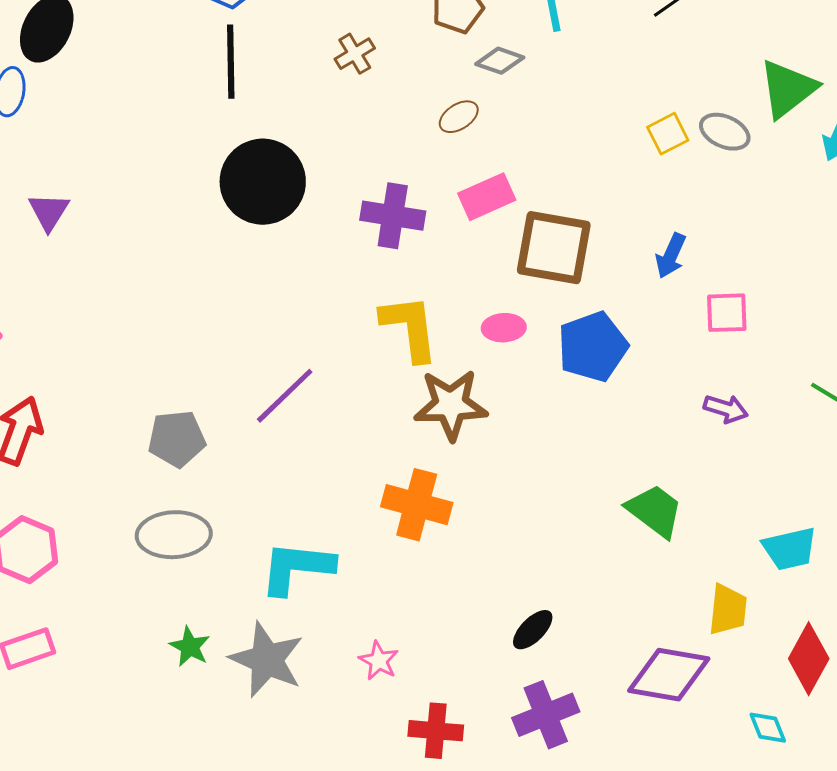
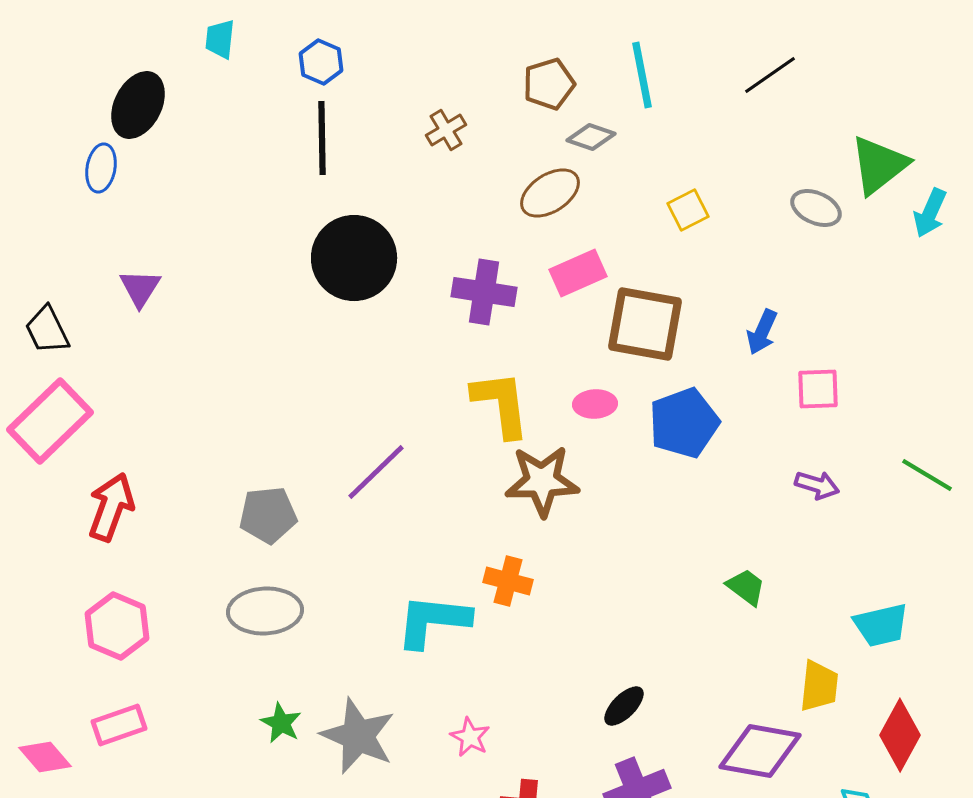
brown ellipse: (459, 117) -> (550, 193), size x1.5
yellow square: (668, 134) -> (688, 210), moved
orange cross: (417, 505) -> (508, 581), size x0.7
green trapezoid: (655, 511) -> (746, 587), size x0.7
cyan L-shape: (297, 568) -> (433, 621), moved

